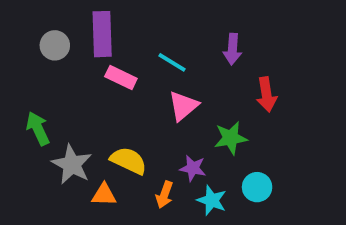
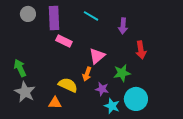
gray circle: (55, 45) -> (28, 14), moved
cyan line: (172, 62) -> (91, 16), moved
gray star: (72, 164) -> (25, 92), moved
cyan circle: (257, 187) -> (136, 99), size x1.5
orange arrow: (164, 195) -> (87, 74), moved

